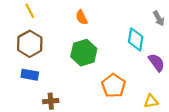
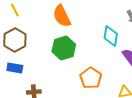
orange semicircle: (82, 17) -> (62, 16), size x1.6

